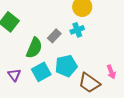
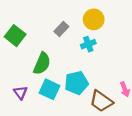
gray rectangle: (54, 36) -> (61, 29), moved
cyan square: (41, 72) -> (50, 89), turned -36

